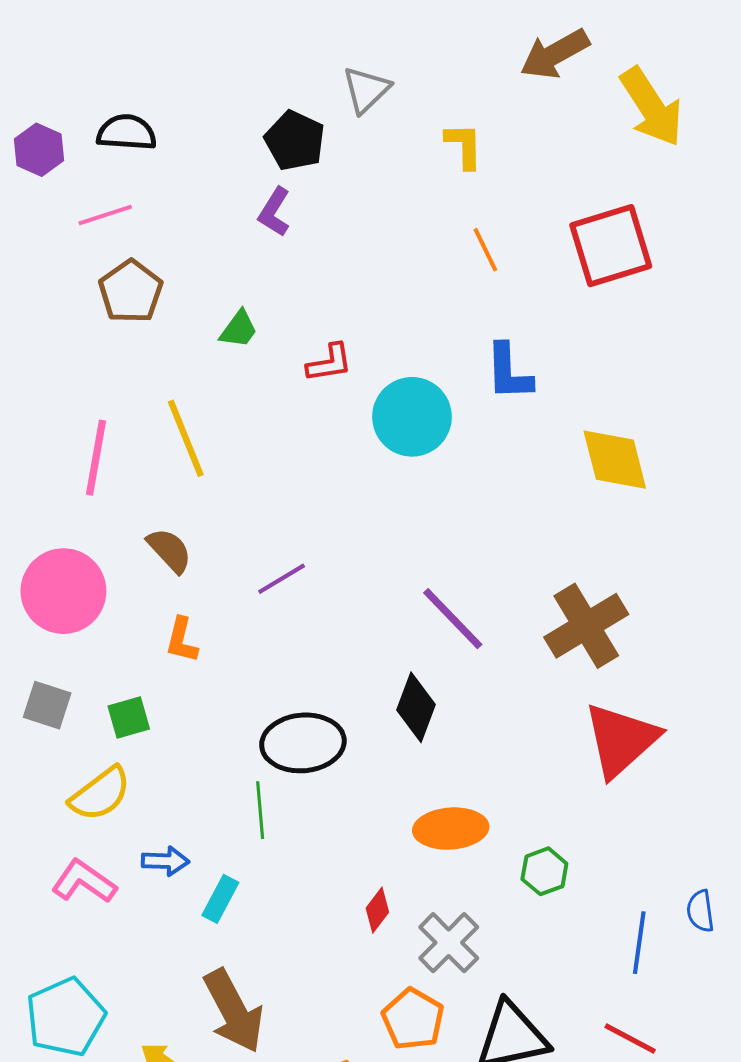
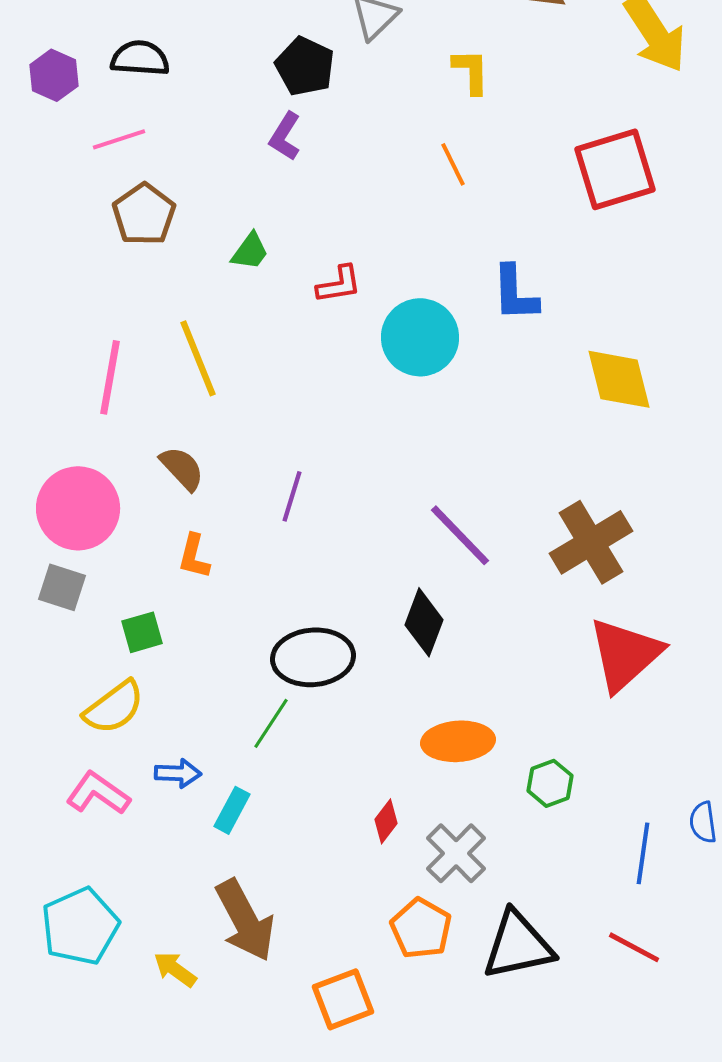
orange line: (485, 250) -> (453, 164), moved
purple line: (282, 579) -> (292, 496), turned -42
gray square: (47, 705) -> (62, 587), moved
green line: (260, 810) -> (271, 723), turned 38

